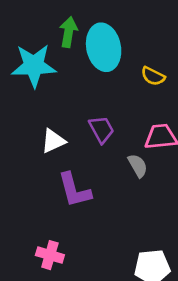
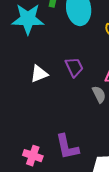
purple L-shape: (74, 190) -> (67, 147), moved

